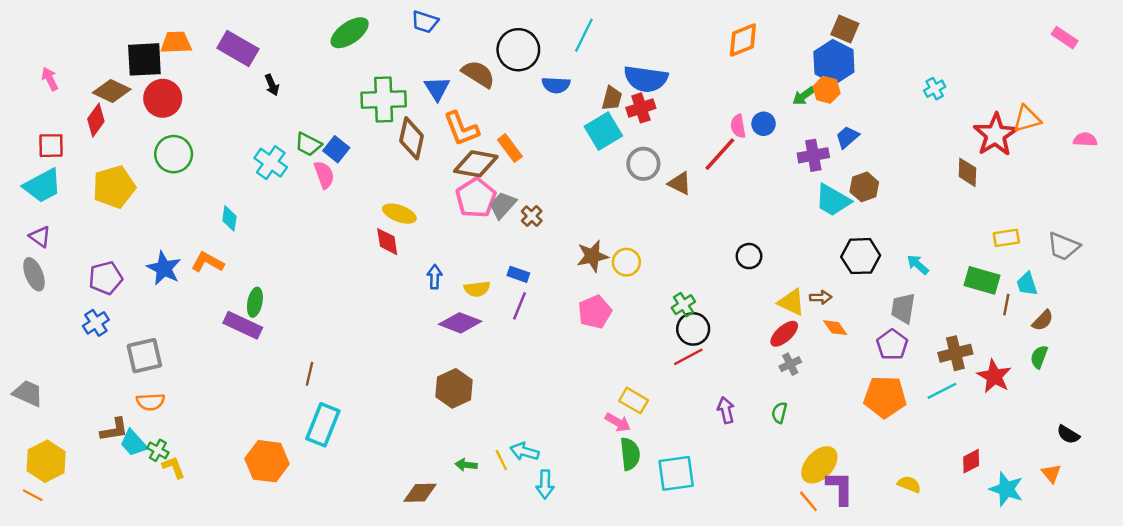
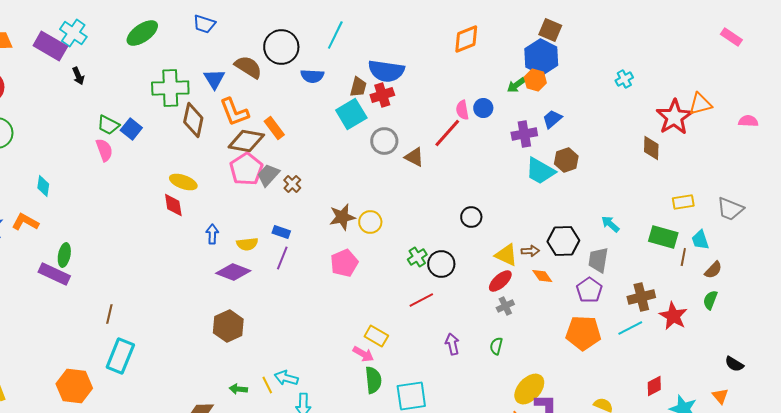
cyan cross: (271, 163) -> (73, 33), moved
pink semicircle: (324, 175) -> (104, 150), moved
black hexagon: (861, 256) -> (563, 241), moved
black circle: (693, 329) -> (441, 264), moved

